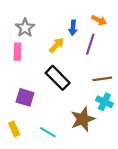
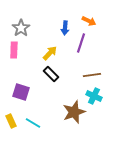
yellow arrow: (57, 45) -> (50, 53), moved
black rectangle: (58, 78) -> (51, 74), size x0.7
cyan line: (48, 132) -> (33, 123), moved

